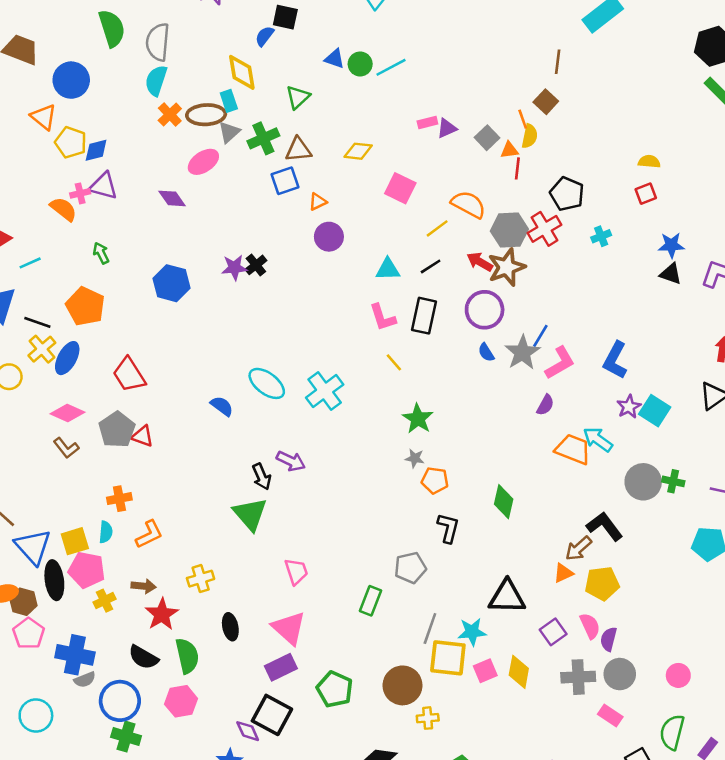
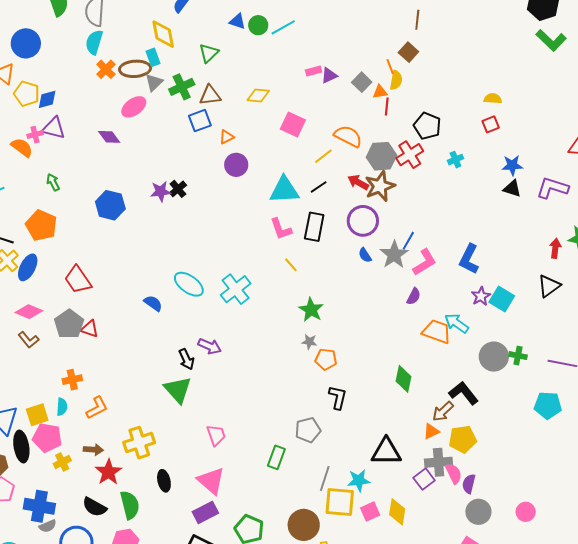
cyan triangle: (388, 269) -> (284, 190), size x1.5
green diamond: (504, 502) -> (404, 379), moved
yellow cross: (201, 579) -> (139, 443), size x1.4
gray cross: (578, 677) -> (439, 462), moved

